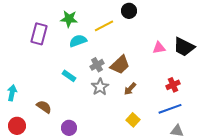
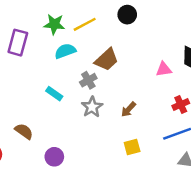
yellow line: (104, 26) -> (85, 24), moved
pink triangle: (159, 48) -> (164, 69), moved
brown trapezoid: (120, 65) -> (107, 60), moved
yellow square: (133, 120) -> (132, 147), turned 32

